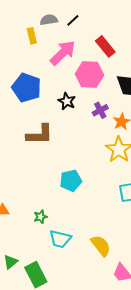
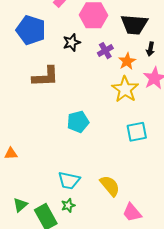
black star: (67, 101) -> (72, 42), turned 30
green star: (40, 217) -> (68, 205), moved

